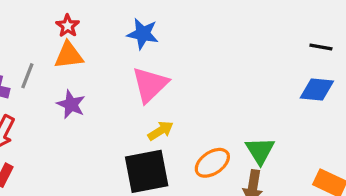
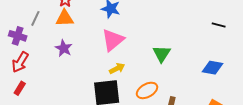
gray line: (27, 76) -> (35, 18), moved
blue diamond: (317, 89) -> (212, 68), moved
green triangle: (260, 151) -> (162, 54), moved

